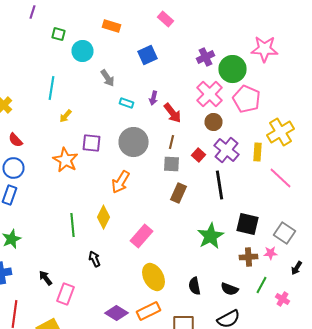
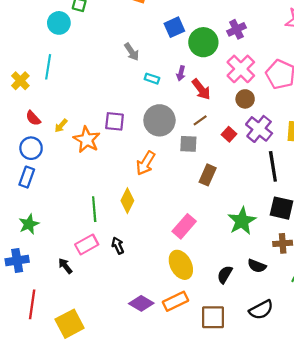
cyan circle: (82, 51) -> (59, 23), moved
green circle: (232, 69) -> (203, 42), moved
cyan line: (52, 88) -> (48, 67), moved
yellow arrow: (66, 116) -> (61, 126), moved
brown line: (172, 142) -> (200, 120), turned 40
gray square: (172, 164) -> (188, 144), moved
black line: (220, 185) -> (273, 166), moved
pink rectangle: (142, 236) -> (184, 226), moved
black semicircle: (194, 286) -> (225, 274), turned 42
black semicircle: (230, 289) -> (257, 266), moved
pink rectangle: (66, 294) -> (87, 244), moved, turned 40

